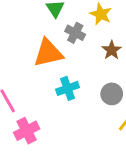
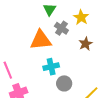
gray circle: (112, 94) -> (64, 83), moved

